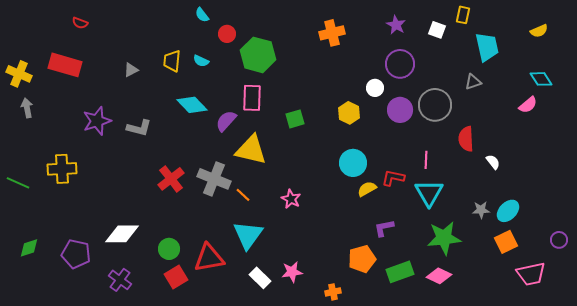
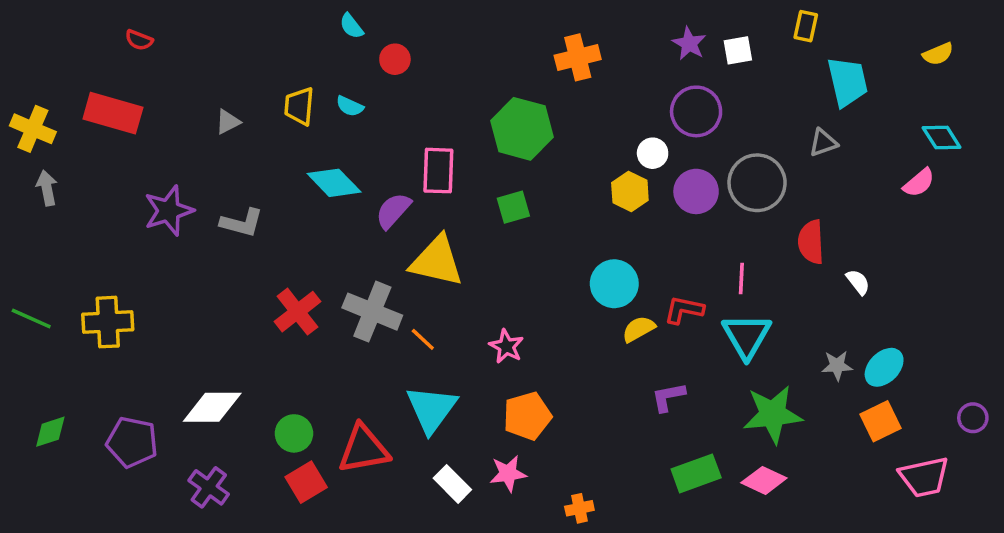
white square: (437, 30) -> (738, 50), moved, turned -30
green hexagon: (258, 55) -> (522, 129), moved
yellow hexagon: (349, 113) -> (630, 191), moved
yellow cross: (62, 169) -> (108, 322), moved
orange pentagon: (362, 259) -> (527, 416), moved

